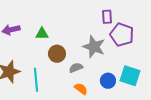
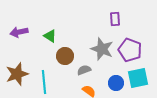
green triangle: (42, 34) -> (50, 36), turned 32
purple pentagon: (122, 35) -> (130, 50), moved
cyan square: (130, 76) -> (138, 78), turned -30

